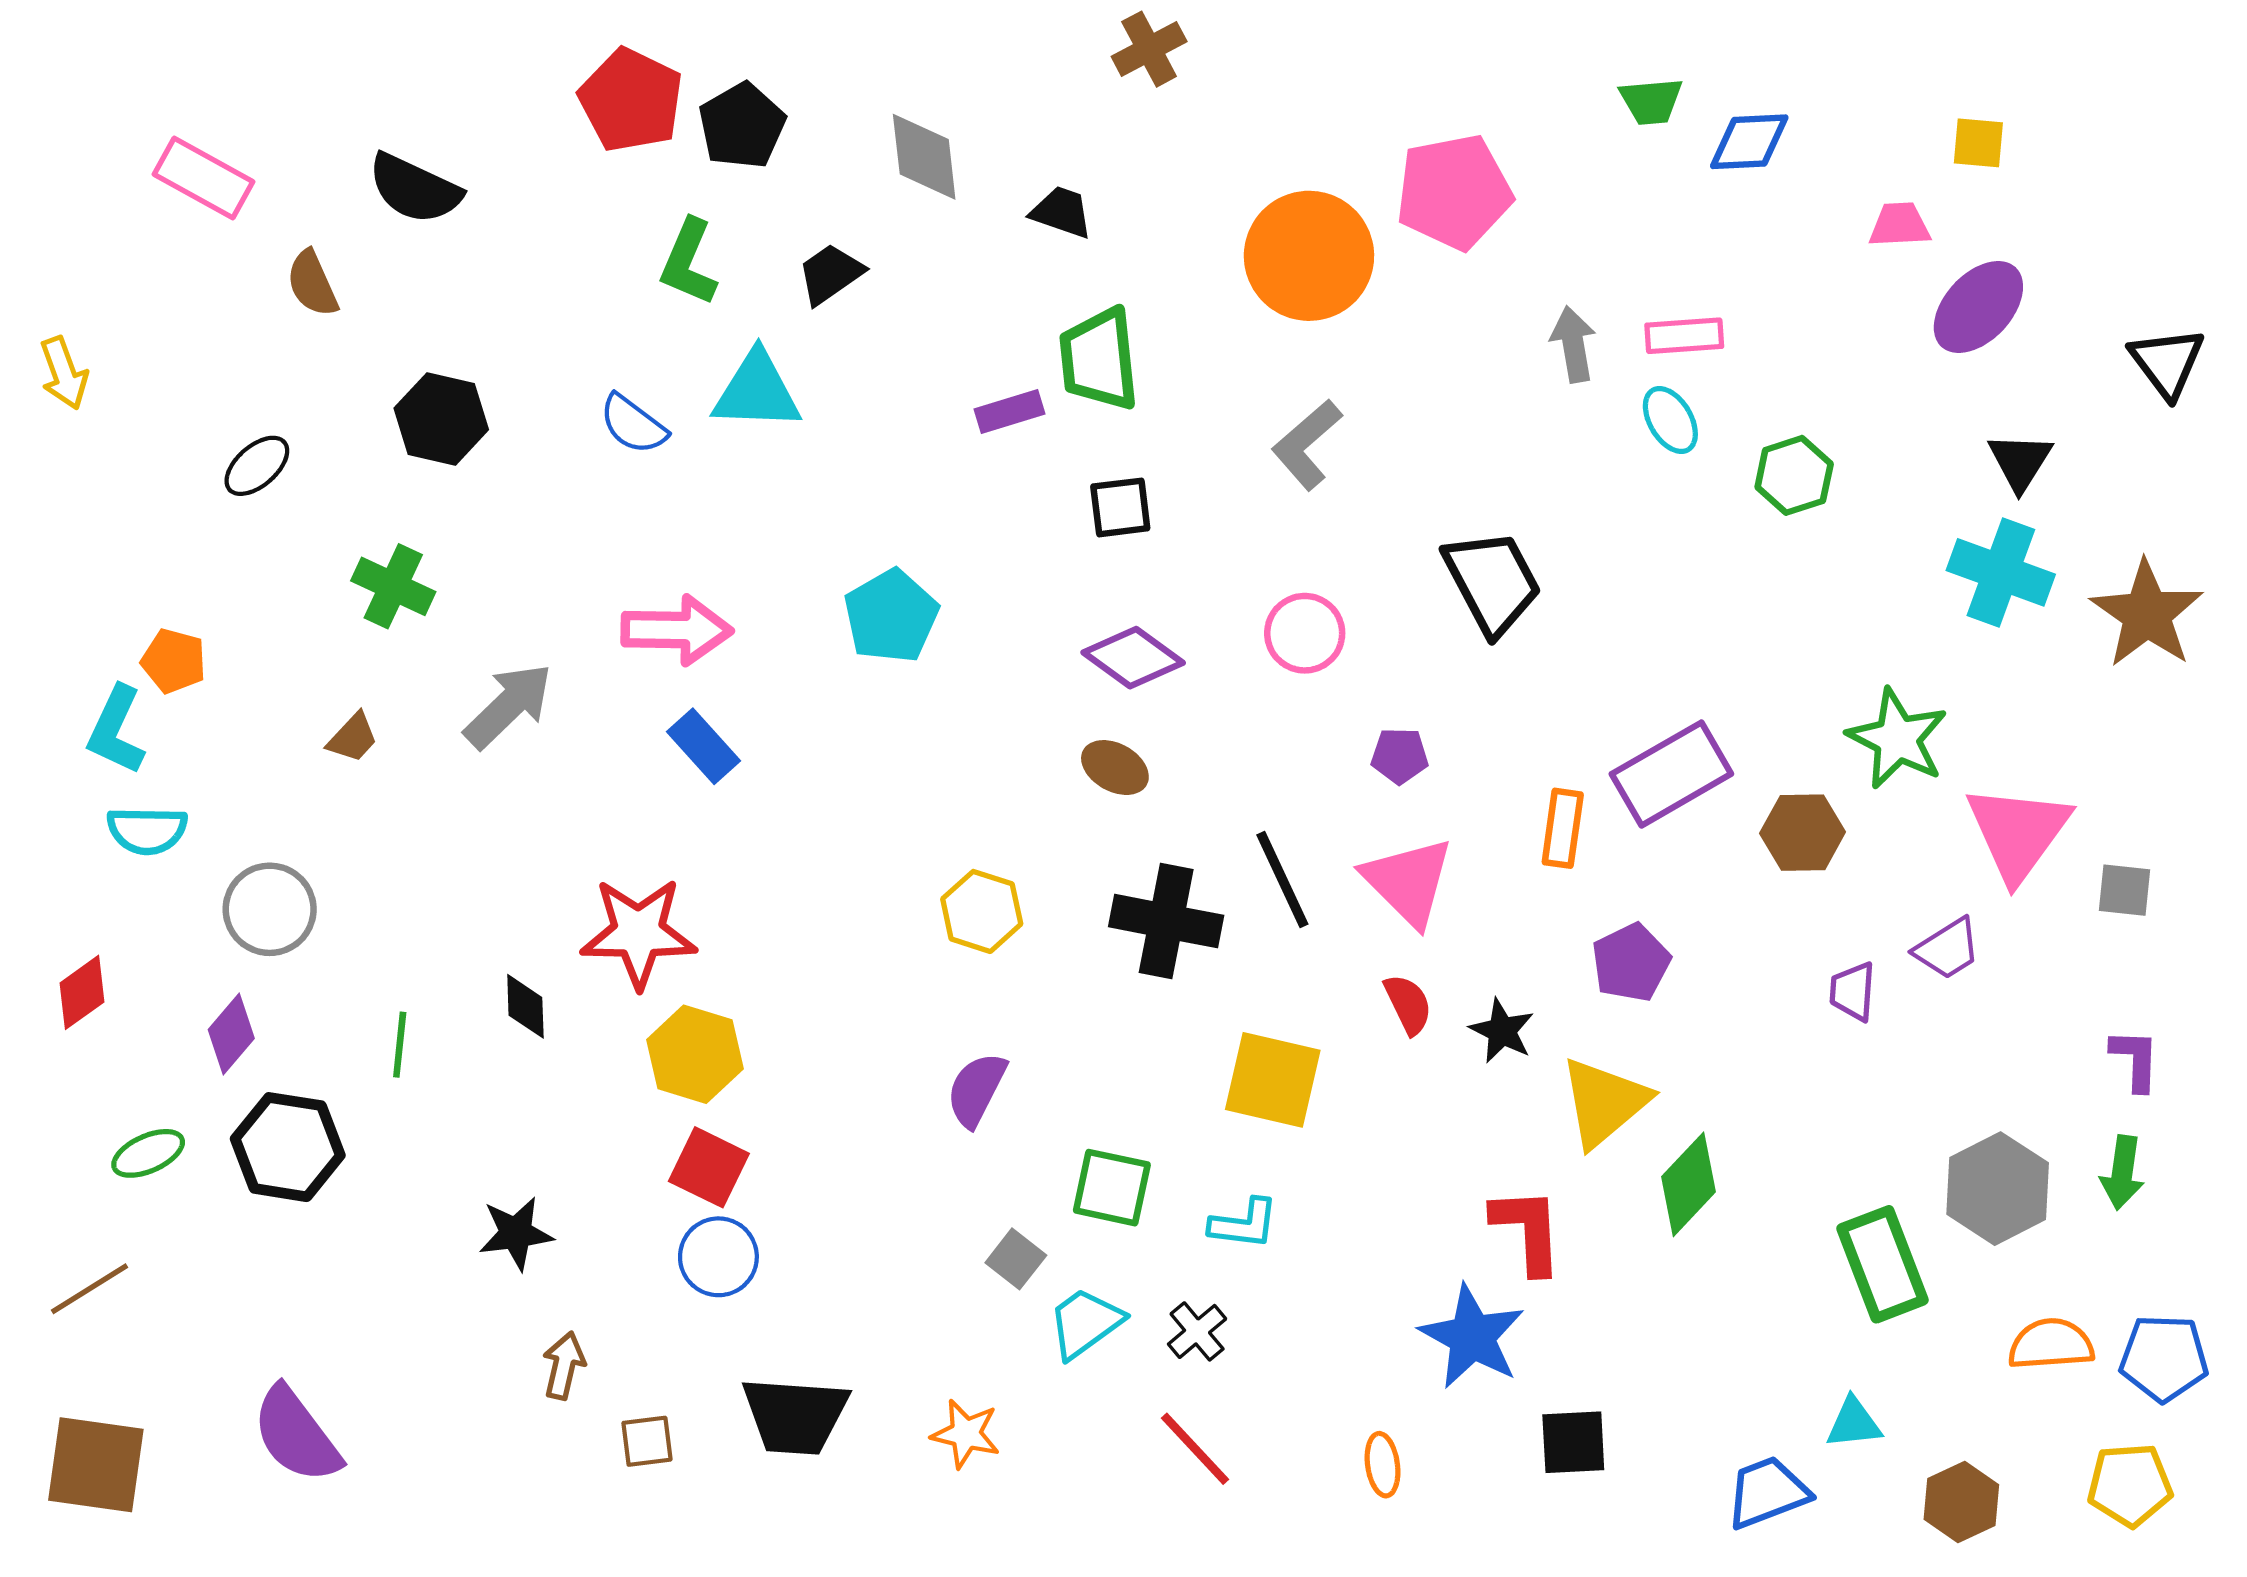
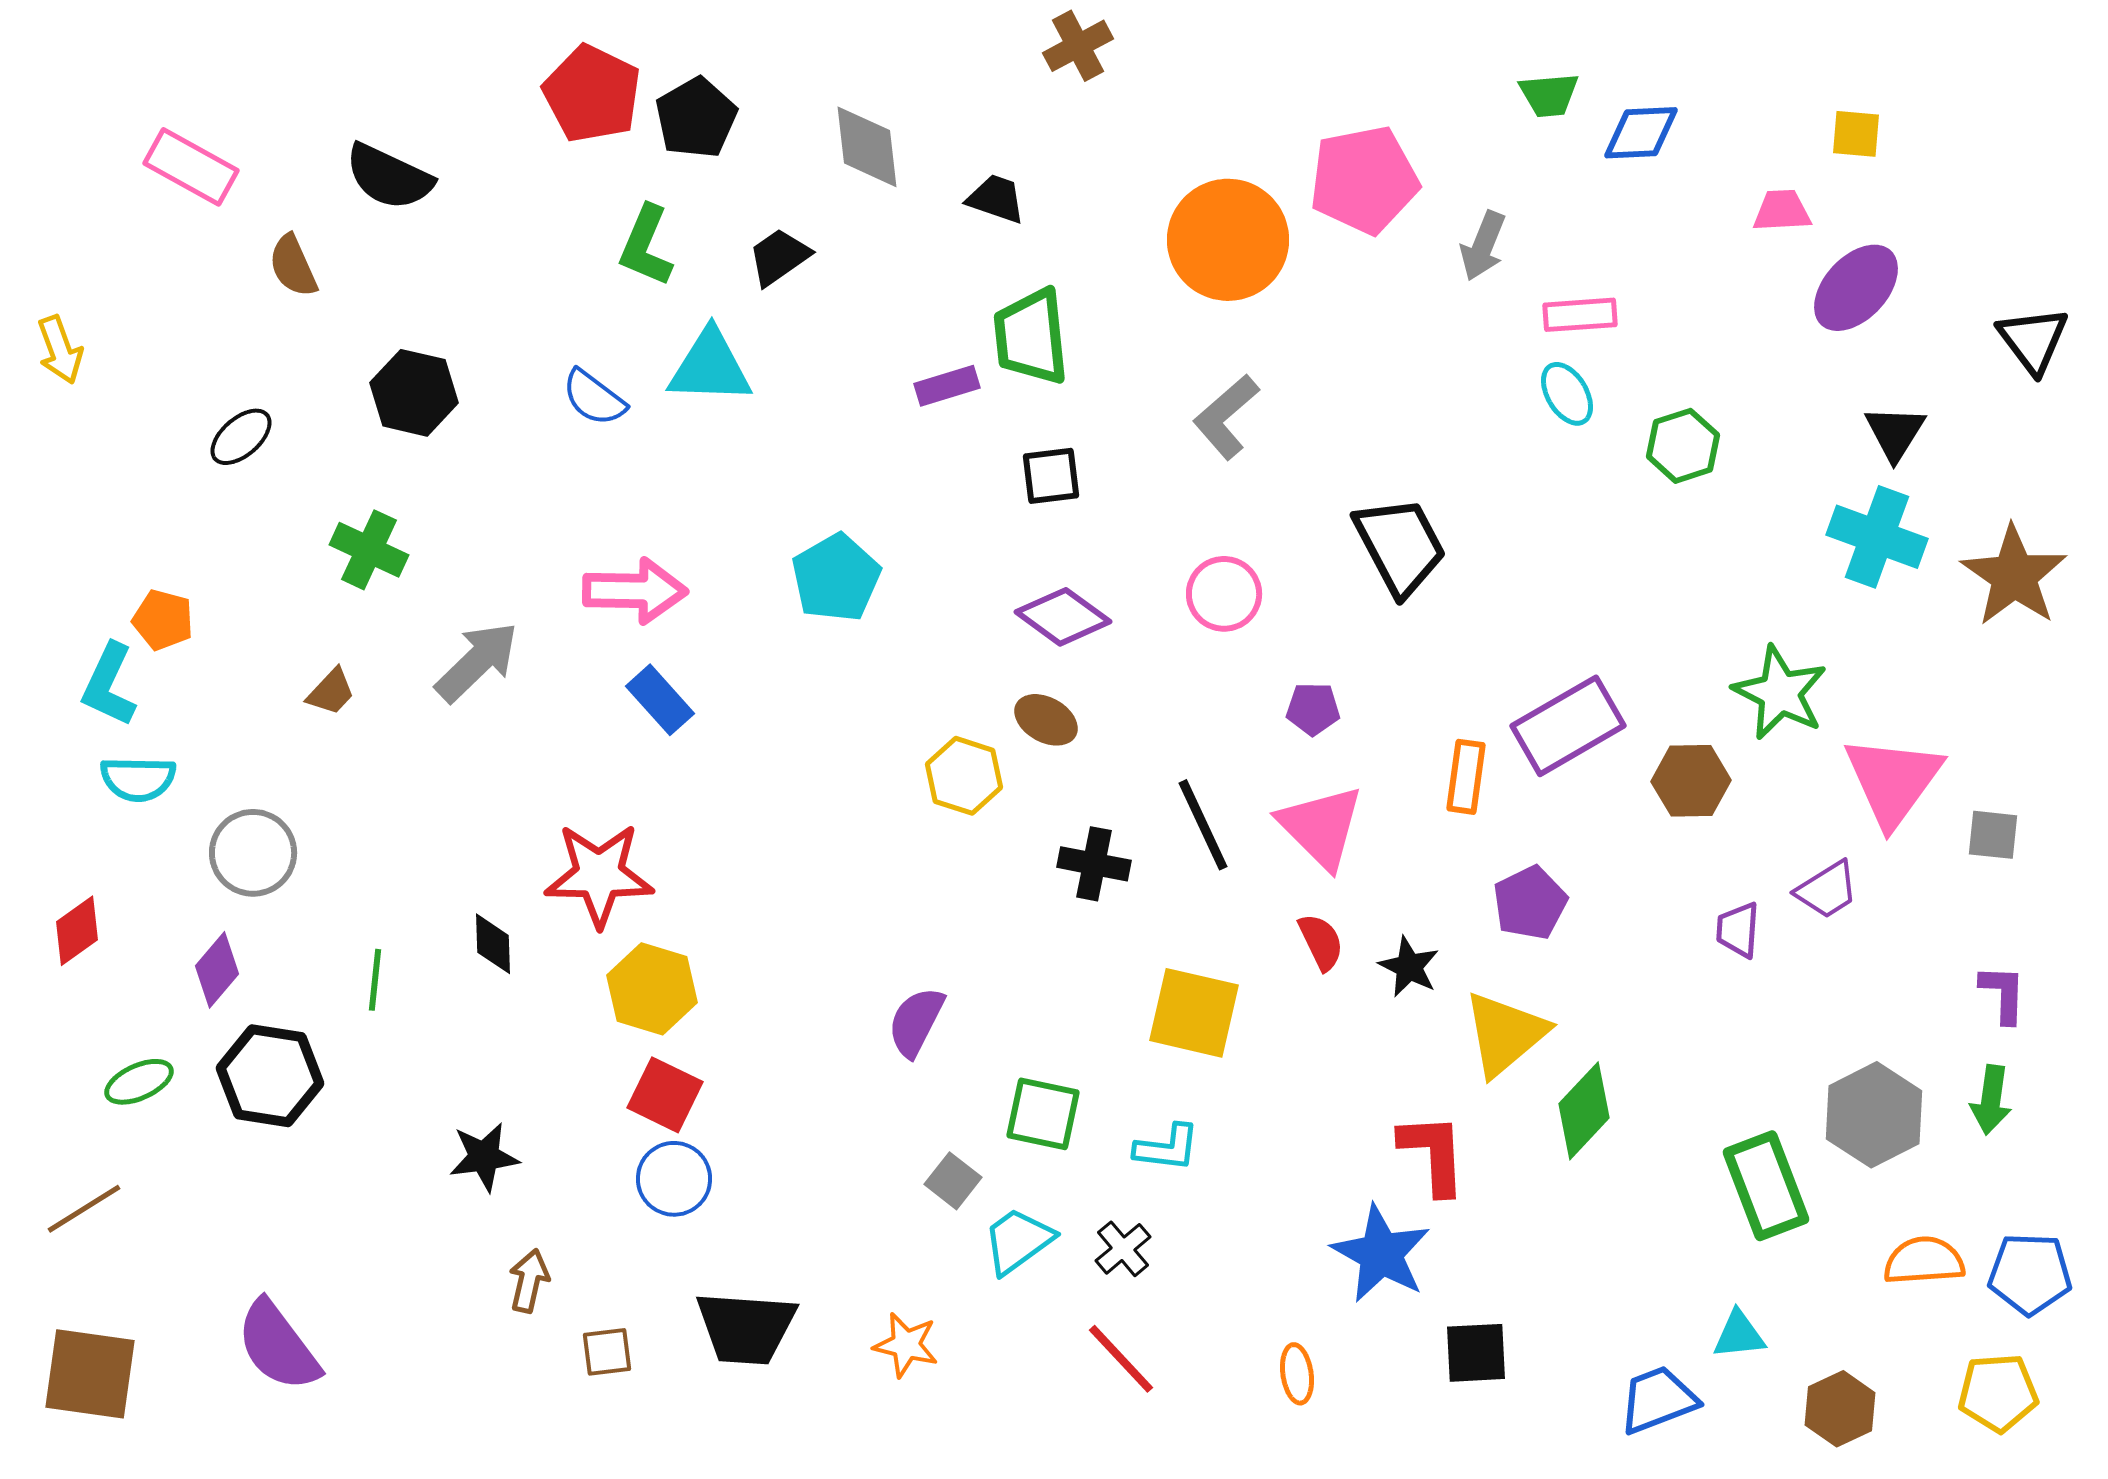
gray arrow: (1573, 344) -> (1483, 246), moved, turned -148
yellow hexagon: (982, 911) -> (964, 776), moved
black cross: (1166, 921) -> (1094, 864), size x0.7

